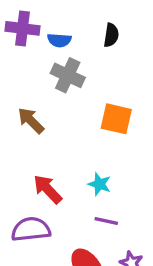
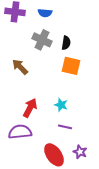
black semicircle: (111, 35) -> (66, 43), moved
blue semicircle: (59, 40) -> (45, 13), moved
red arrow: (48, 189) -> (30, 108), turned 72

